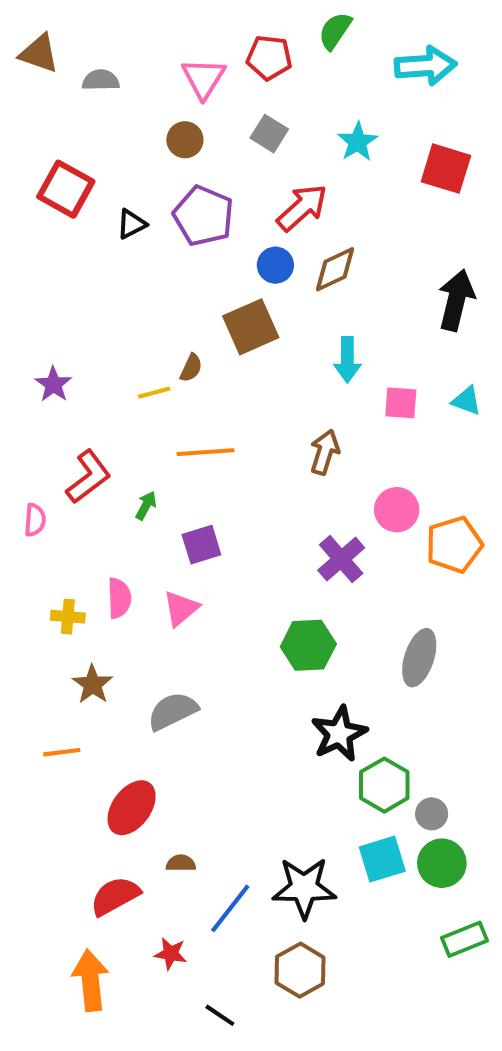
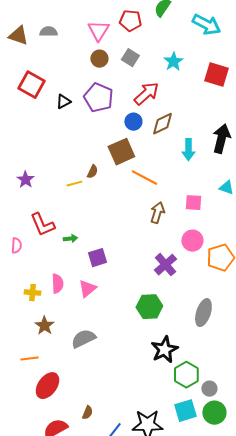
brown triangle: (39, 53) -> (18, 36), moved
cyan arrow: (425, 66) -> (206, 25), turned 32
brown circle: (185, 140) -> (99, 59), moved
cyan arrow: (347, 360) -> (188, 150), moved
pink square: (401, 403) -> (193, 203), moved
orange line: (206, 452) -> (144, 178), moved, turned 32
red L-shape: (88, 477) -> (42, 225), turned 104
green arrow: (146, 506) -> (70, 239), turned 56
red ellipse: (132, 808) -> (47, 386), moved
brown semicircle: (181, 863) -> (87, 413), turned 112

